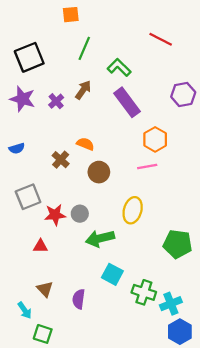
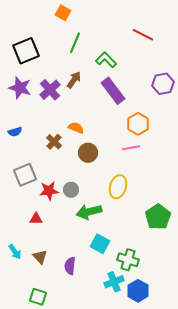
orange square: (71, 15) -> (63, 13), turned 35
purple cross: (56, 101) -> (50, 90), size x1.5
green pentagon: (178, 244) -> (158, 217), turned 30
cyan cross: (171, 304) -> (114, 282), moved
cyan arrow: (25, 310) -> (15, 252), moved
blue hexagon: (180, 332) -> (138, 291), moved

